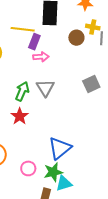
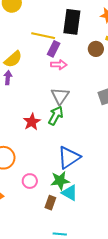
green arrow: (22, 91) -> (56, 116), moved
pink circle: (28, 168) -> (30, 181), moved
cyan triangle: (64, 183) -> (70, 193), turned 42

